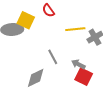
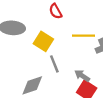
yellow square: (26, 20) -> (43, 41), moved

